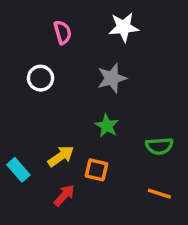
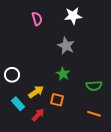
white circle: (41, 78) -> (12, 75), moved
gray star: (112, 78) -> (66, 46), turned -30
cyan rectangle: (18, 170) -> (18, 104), moved

